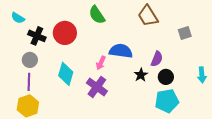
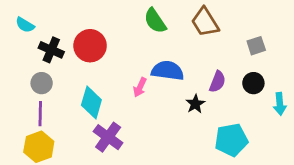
green semicircle: (97, 15) -> (155, 21), moved
black circle: (166, 77) -> (253, 83), moved
purple cross: (97, 87) -> (108, 137), moved

